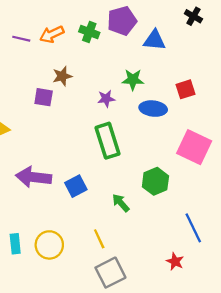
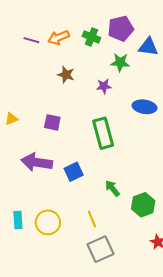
brown star: (62, 76) -> (66, 75), turned 30
green star: (133, 80) -> (120, 62), moved
purple square: (44, 97) -> (52, 122), moved
purple star: (106, 99) -> (104, 86), moved
green hexagon: (155, 181) -> (143, 205), moved

